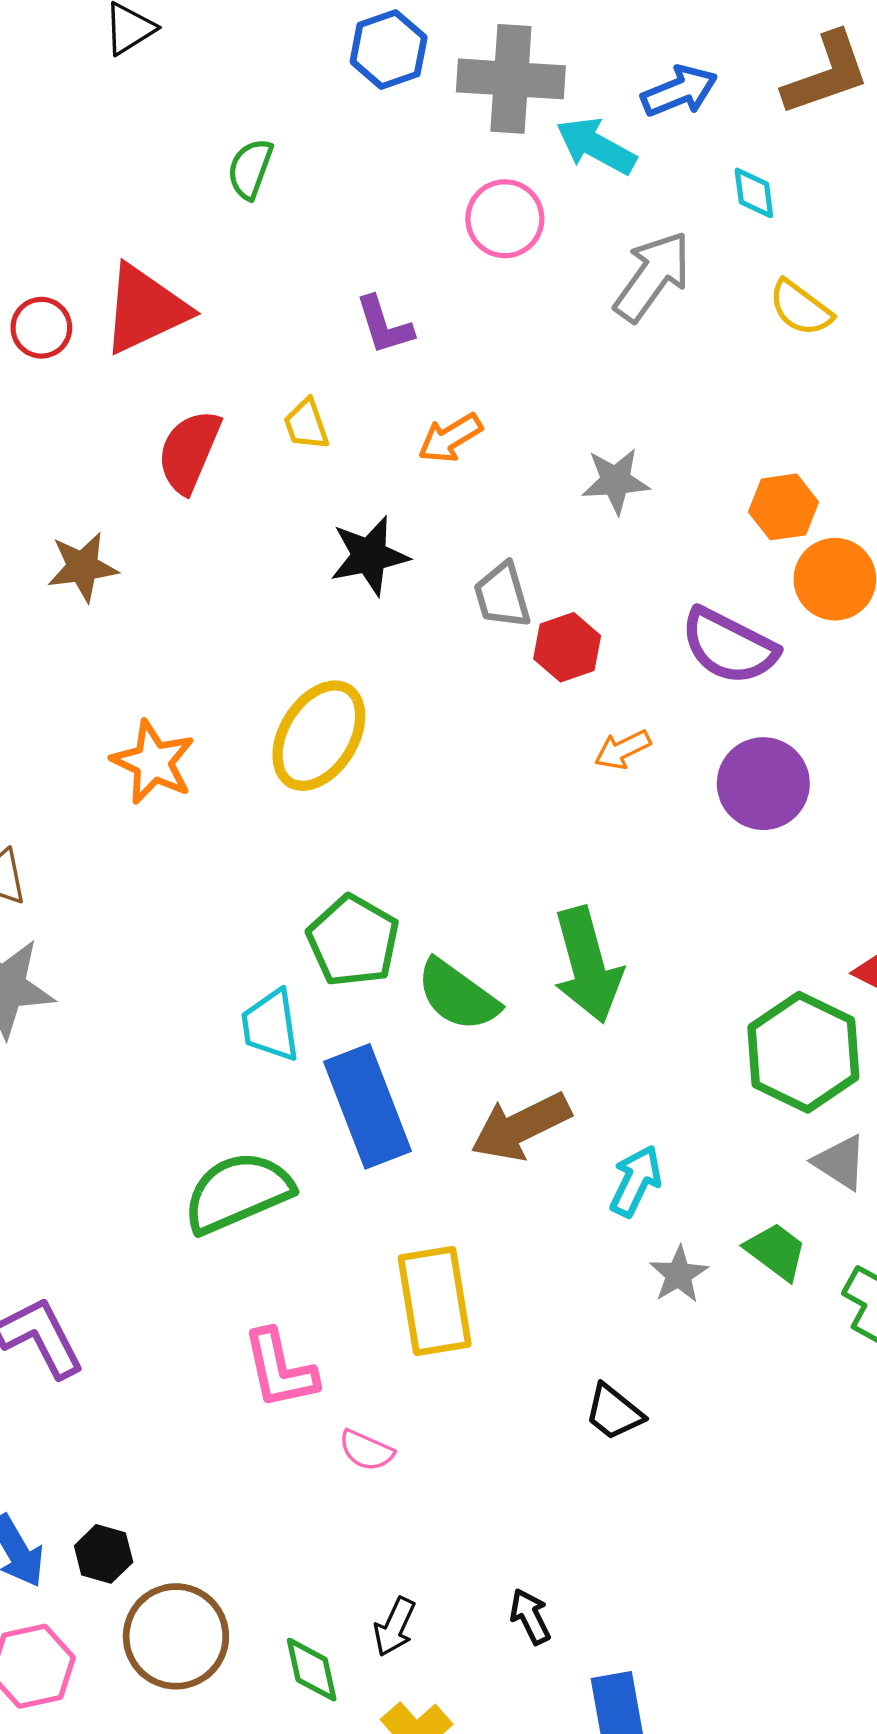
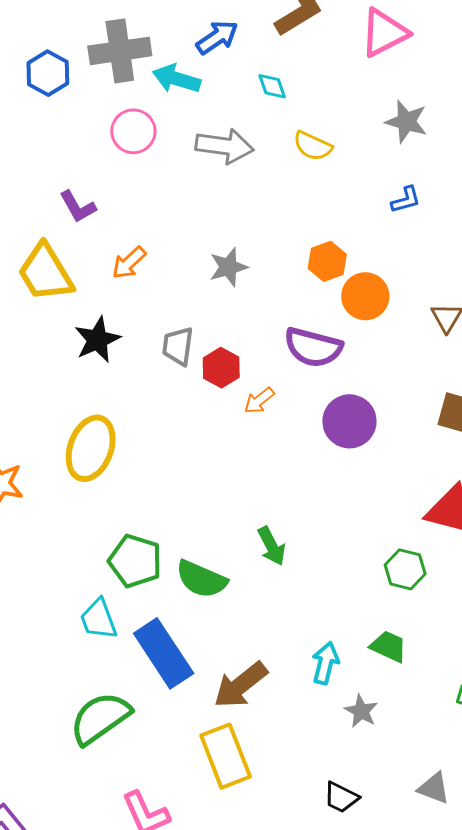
blue hexagon: (389, 50) -> (48, 73), moved
gray arrow: (652, 276) -> (224, 146), turned 74
yellow trapezoid: (306, 424) -> (45, 273), size x2.0
gray trapezoid: (502, 595) -> (178, 346), turned 36
orange arrow: (623, 750) -> (259, 401), moved
green arrow: (588, 965) -> (272, 546), size x0.6
green hexagon: (803, 1052) -> (405, 569), size x0.6
brown arrow: (521, 1127) -> (240, 685), moved
gray triangle: (840, 1162) -> (434, 788), moved
green trapezoid: (776, 1251) -> (389, 646), moved

